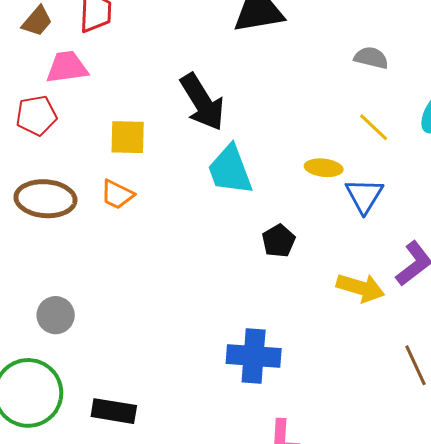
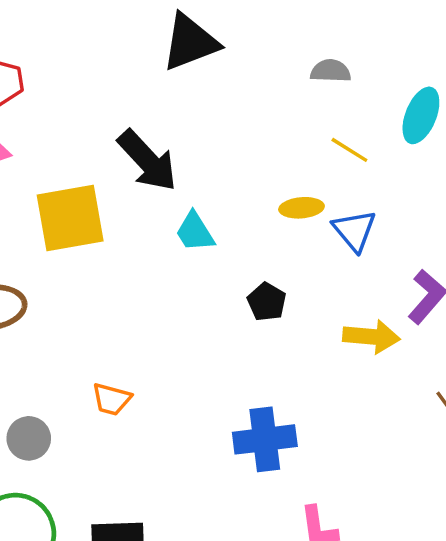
yellow square: (128, 137) -> (70, 218), size x1.6
cyan trapezoid: (230, 170) -> (195, 232), size x0.7
orange trapezoid: (117, 194) -> (111, 399), moved

